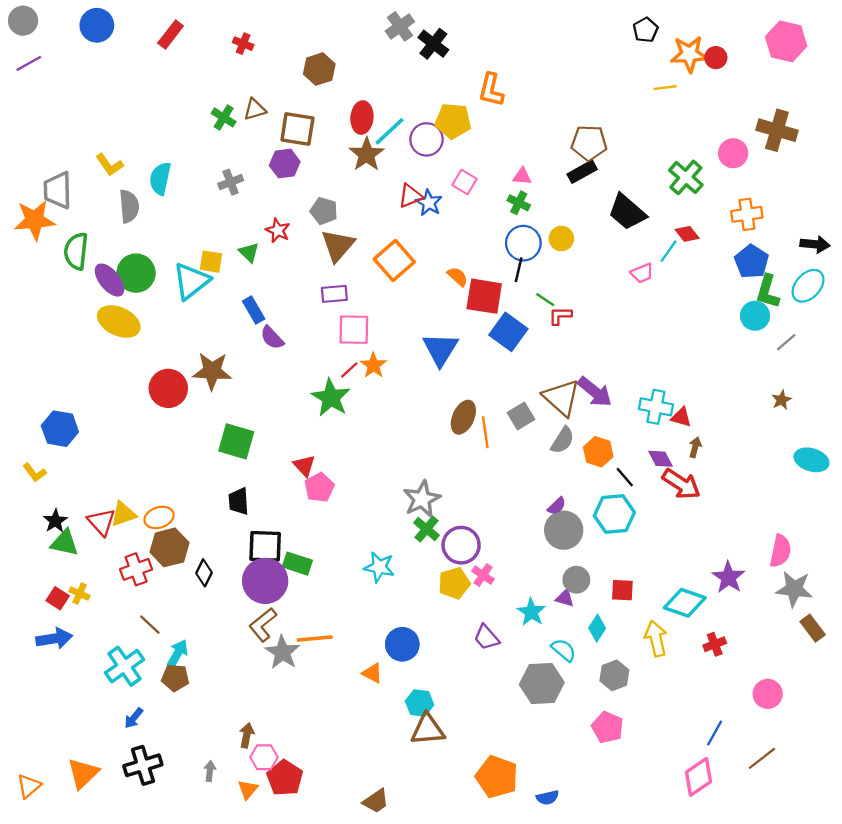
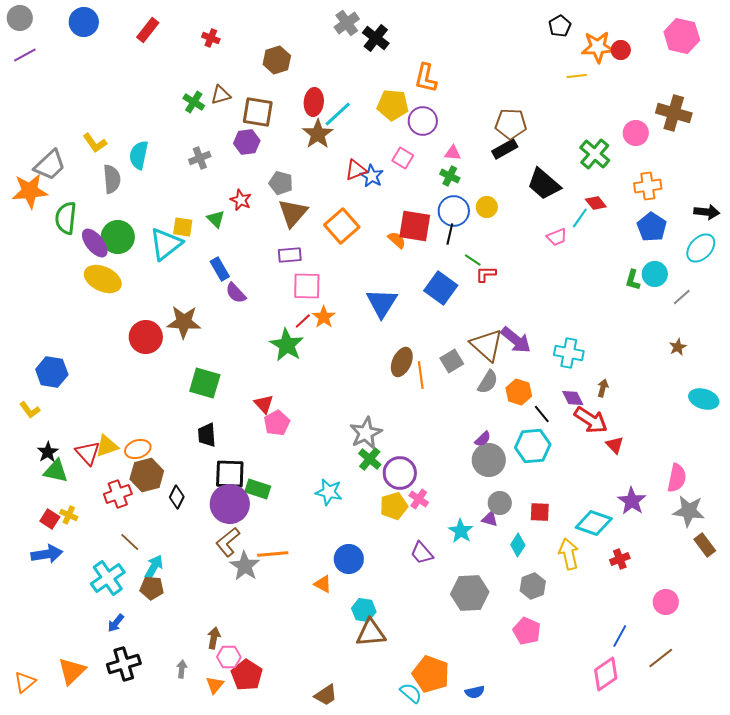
purple circle: (426, 139) -> (423, 121), moved
gray trapezoid: (58, 190) -> (50, 165), turned -132
green L-shape: (768, 292) -> (633, 280), moved, size x0.7
red square: (484, 296) -> (415, 226), moved
red triangle: (681, 417) -> (615, 445), moved, turned 30
cyan semicircle: (564, 650) -> (411, 693), moved

